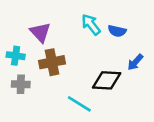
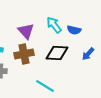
purple triangle: (40, 32) -> (26, 31), moved
black diamond: (107, 80) -> (57, 53), moved

